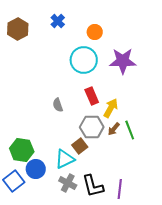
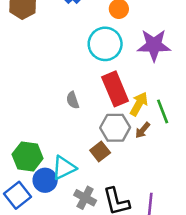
red rectangle: (92, 96) -> (115, 89), size x1.5
green line: (130, 130) -> (163, 111), moved
cyan triangle: (65, 159) -> (64, 168), moved

